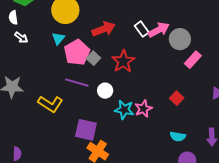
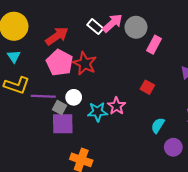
pink pentagon: (77, 52) -> (60, 63), moved
gray square: (93, 58) -> (59, 108), moved
yellow L-shape: (50, 104) -> (17, 85), moved
purple square: (86, 130) -> (63, 124), moved
cyan semicircle: (178, 136) -> (158, 125), turned 126

